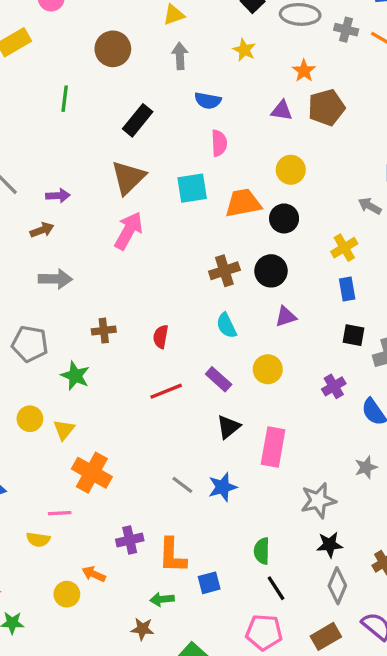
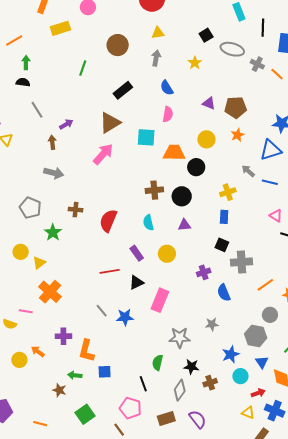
orange star: (304, 71) -> (237, 135), moved
blue semicircle: (208, 101) -> (167, 88), turned 35
purple arrow: (58, 196) -> (66, 124), turned -40
brown arrow: (42, 230) -> (52, 142), turned -88
red semicircle: (161, 337) -> (108, 221), size x1.6
red line: (166, 391) -> (110, 271), moved
black star: (330, 545) -> (191, 367), moved
green semicircle: (262, 551) -> (158, 363), moved

